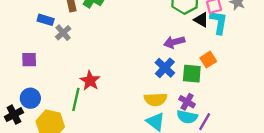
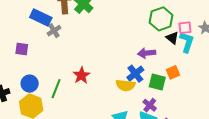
blue rectangle: (46, 20) -> (41, 17), size x1.5
red star: (90, 81) -> (81, 75), moved
blue circle: (30, 98) -> (30, 84), moved
yellow semicircle: (156, 99) -> (125, 85), moved

